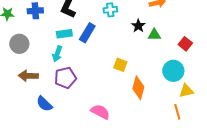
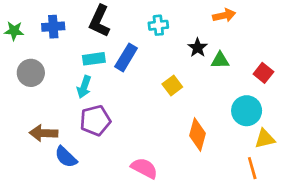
yellow square: (120, 65) -> (172, 85), moved, turned 32
brown arrow: (28, 76) -> (43, 133), moved

